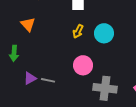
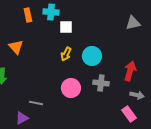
purple triangle: (30, 78) -> (22, 118), moved
gray cross: (105, 88) -> (101, 83), moved, size x0.7

